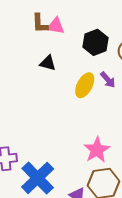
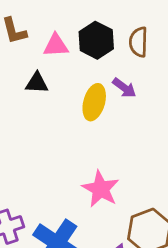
pink triangle: (56, 26) -> (56, 45), moved
pink star: (97, 150) -> (101, 189), moved

